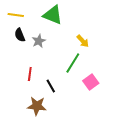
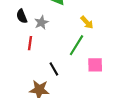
red line: (30, 74) -> (30, 43), moved
pink square: (91, 82) -> (95, 65), turned 35

